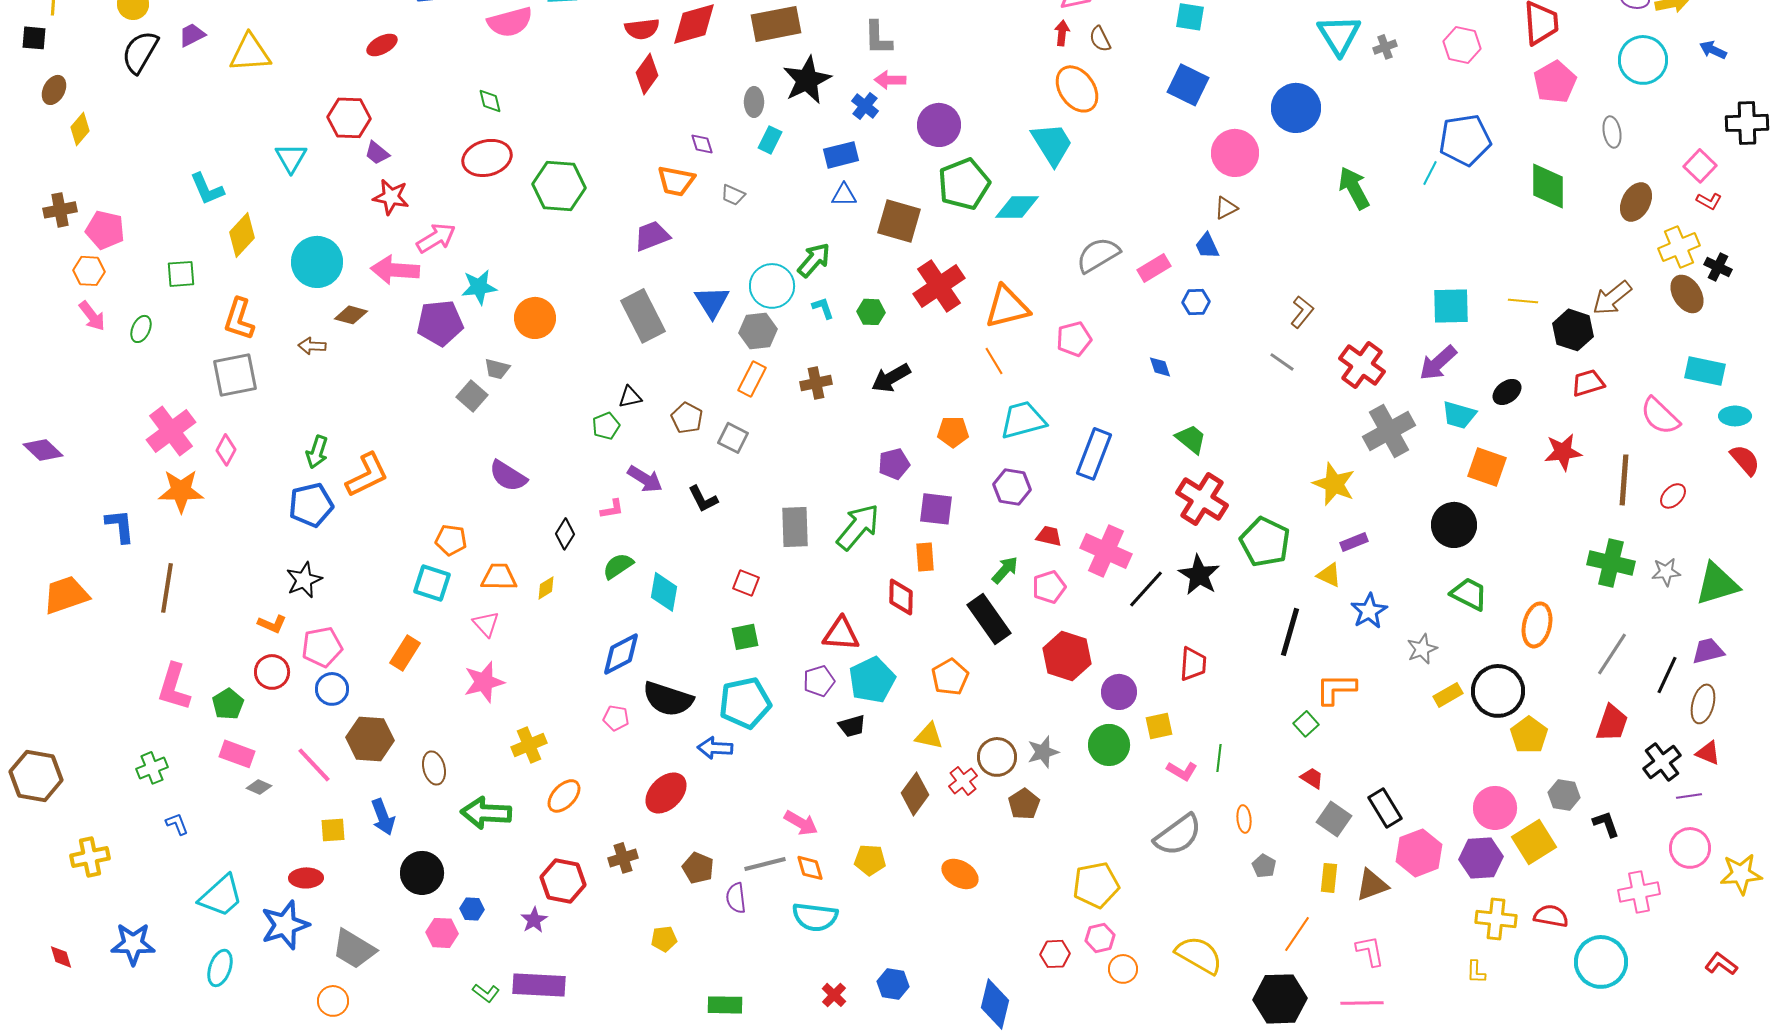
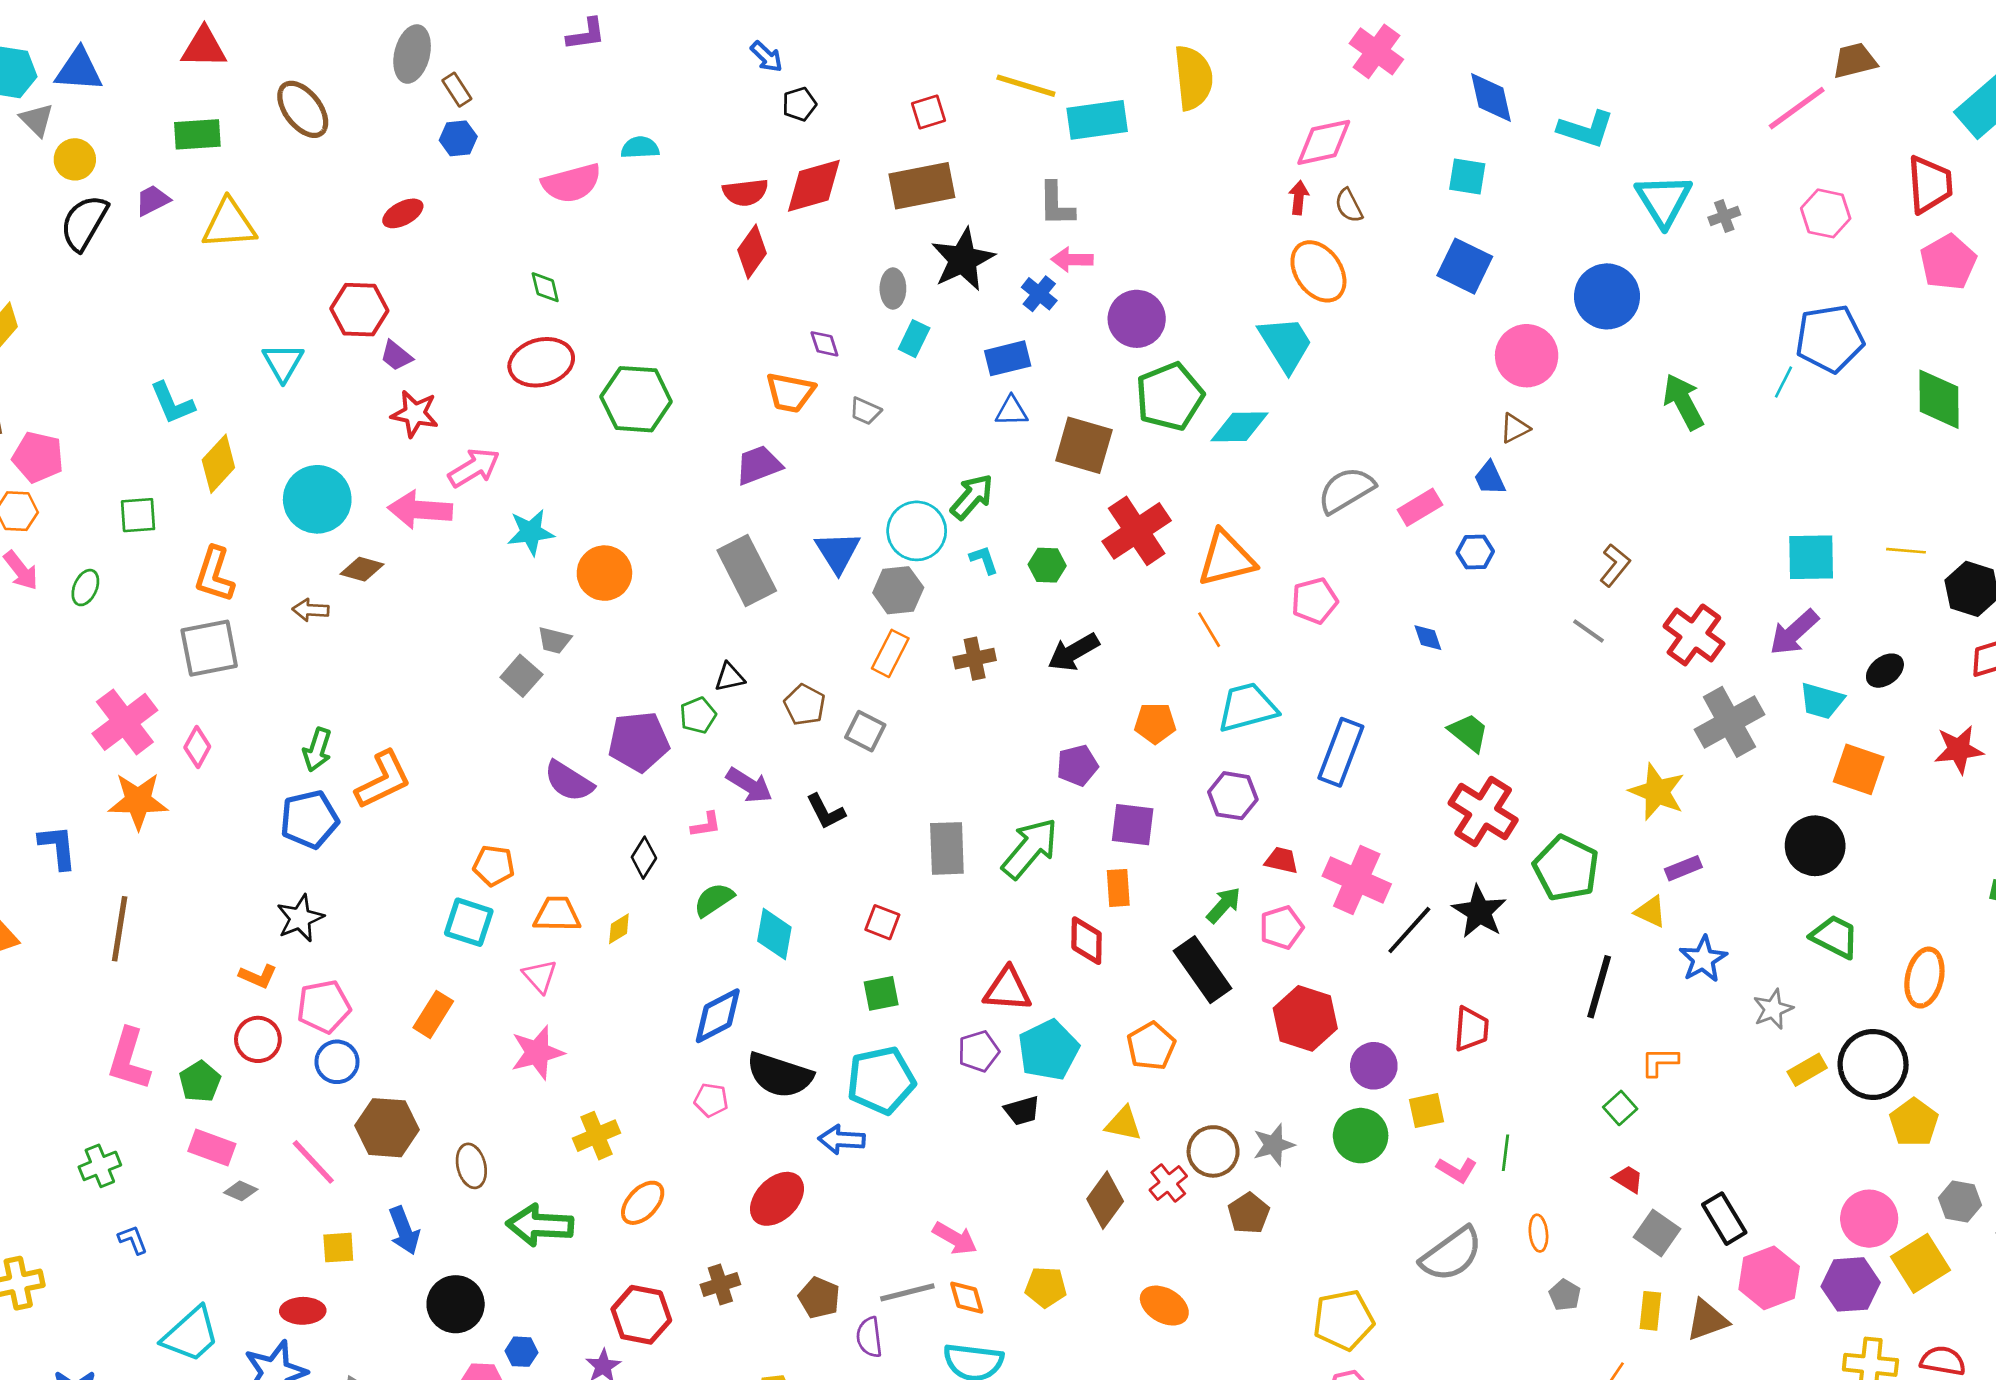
purple pentagon: (440, 323) -> (639, 742), moved
orange L-shape: (1336, 689) -> (1660, 1062), size x0.7

